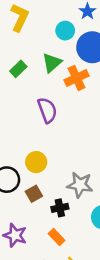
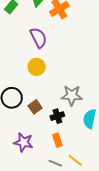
yellow circle: (36, 162) -> (37, 67), moved
orange rectangle: (57, 237) -> (57, 140), turned 32

